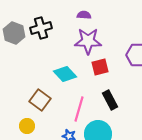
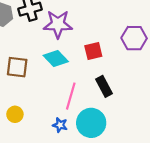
purple star: (88, 41) -> (58, 24), moved
brown square: (40, 100) -> (17, 67), moved, turned -30

